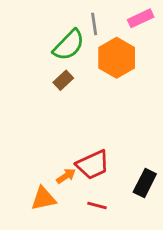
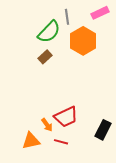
orange arrow: (66, 176) -> (47, 125), turned 88
red line: (97, 206) -> (61, 142), moved

